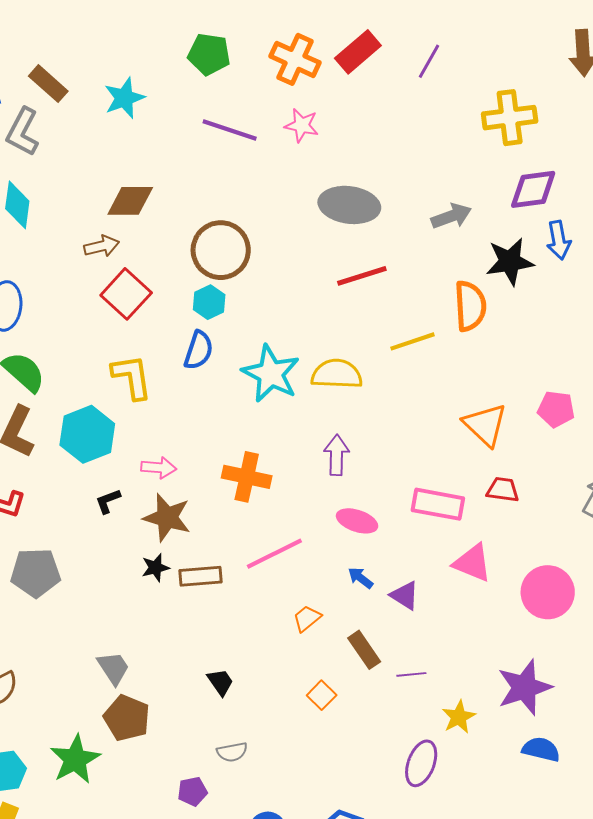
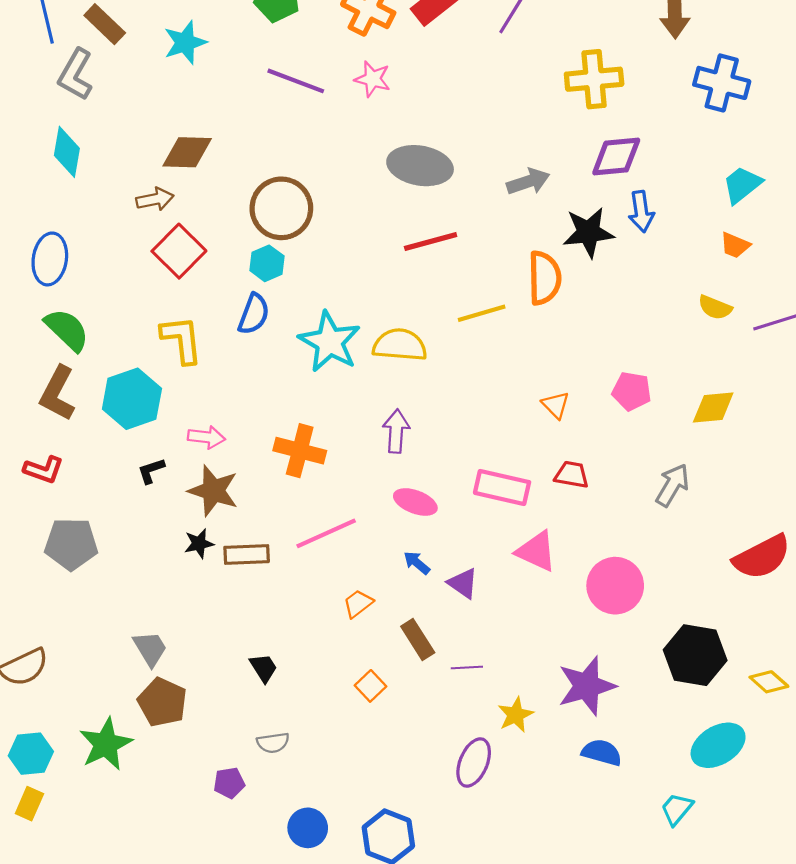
orange triangle: (485, 425) -> (556, 405), size x0.6

